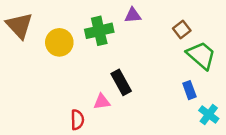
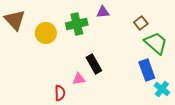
blue rectangle: (189, 90) -> (147, 70), size x1.5

